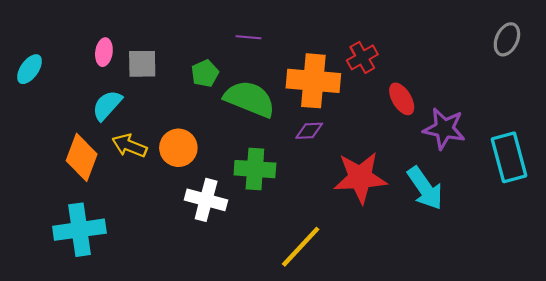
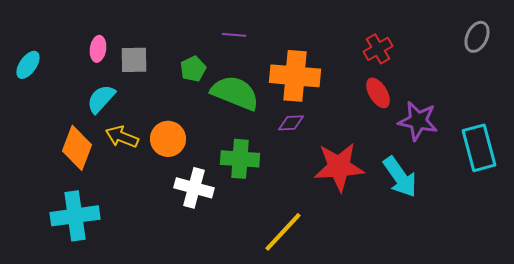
red cross: (362, 57) -> (378, 49), moved

